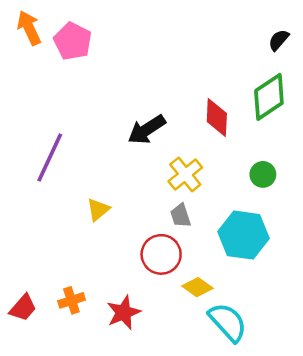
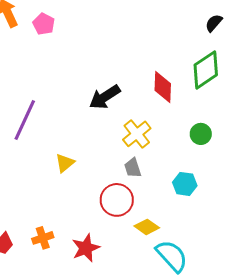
pink pentagon: (73, 41) -> (44, 24), size x0.7
cyan hexagon: (243, 235) -> (185, 184), size x0.6

